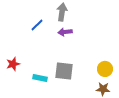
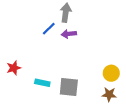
blue line: (37, 25) -> (49, 29), moved
gray square: (64, 71) -> (69, 87), moved

